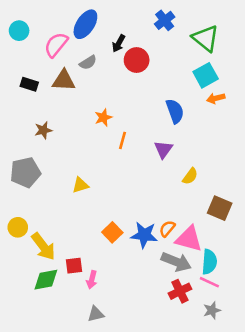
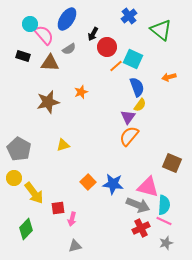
cyan circle: (19, 31) -> (30, 24), moved
pink semicircle: (56, 45) -> (44, 35), turned 100
cyan square: (206, 75) -> (133, 59), moved, turned -36
black rectangle: (29, 84) -> (23, 56), moved
brown star: (43, 130) -> (48, 102), moved, size x1.6
orange line: (122, 140) -> (116, 66), moved, turned 32
gray pentagon: (25, 172) -> (19, 149), moved, turned -30
yellow semicircle: (190, 176) -> (140, 105), moved
orange semicircle: (167, 229) -> (129, 136), moved, size x1.5
green diamond: (46, 280) -> (26, 229), moved, turned -35

